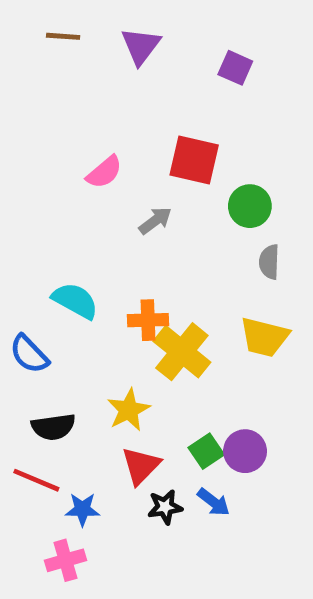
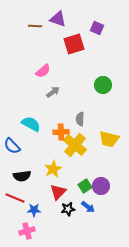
brown line: (63, 36) -> (35, 26), moved
purple triangle: (141, 46) -> (58, 19), turned -48
red square: (194, 160) -> (74, 44), moved, turned -30
gray arrow: (155, 221) -> (53, 92), moved
gray semicircle: (269, 262) -> (80, 119), moved

